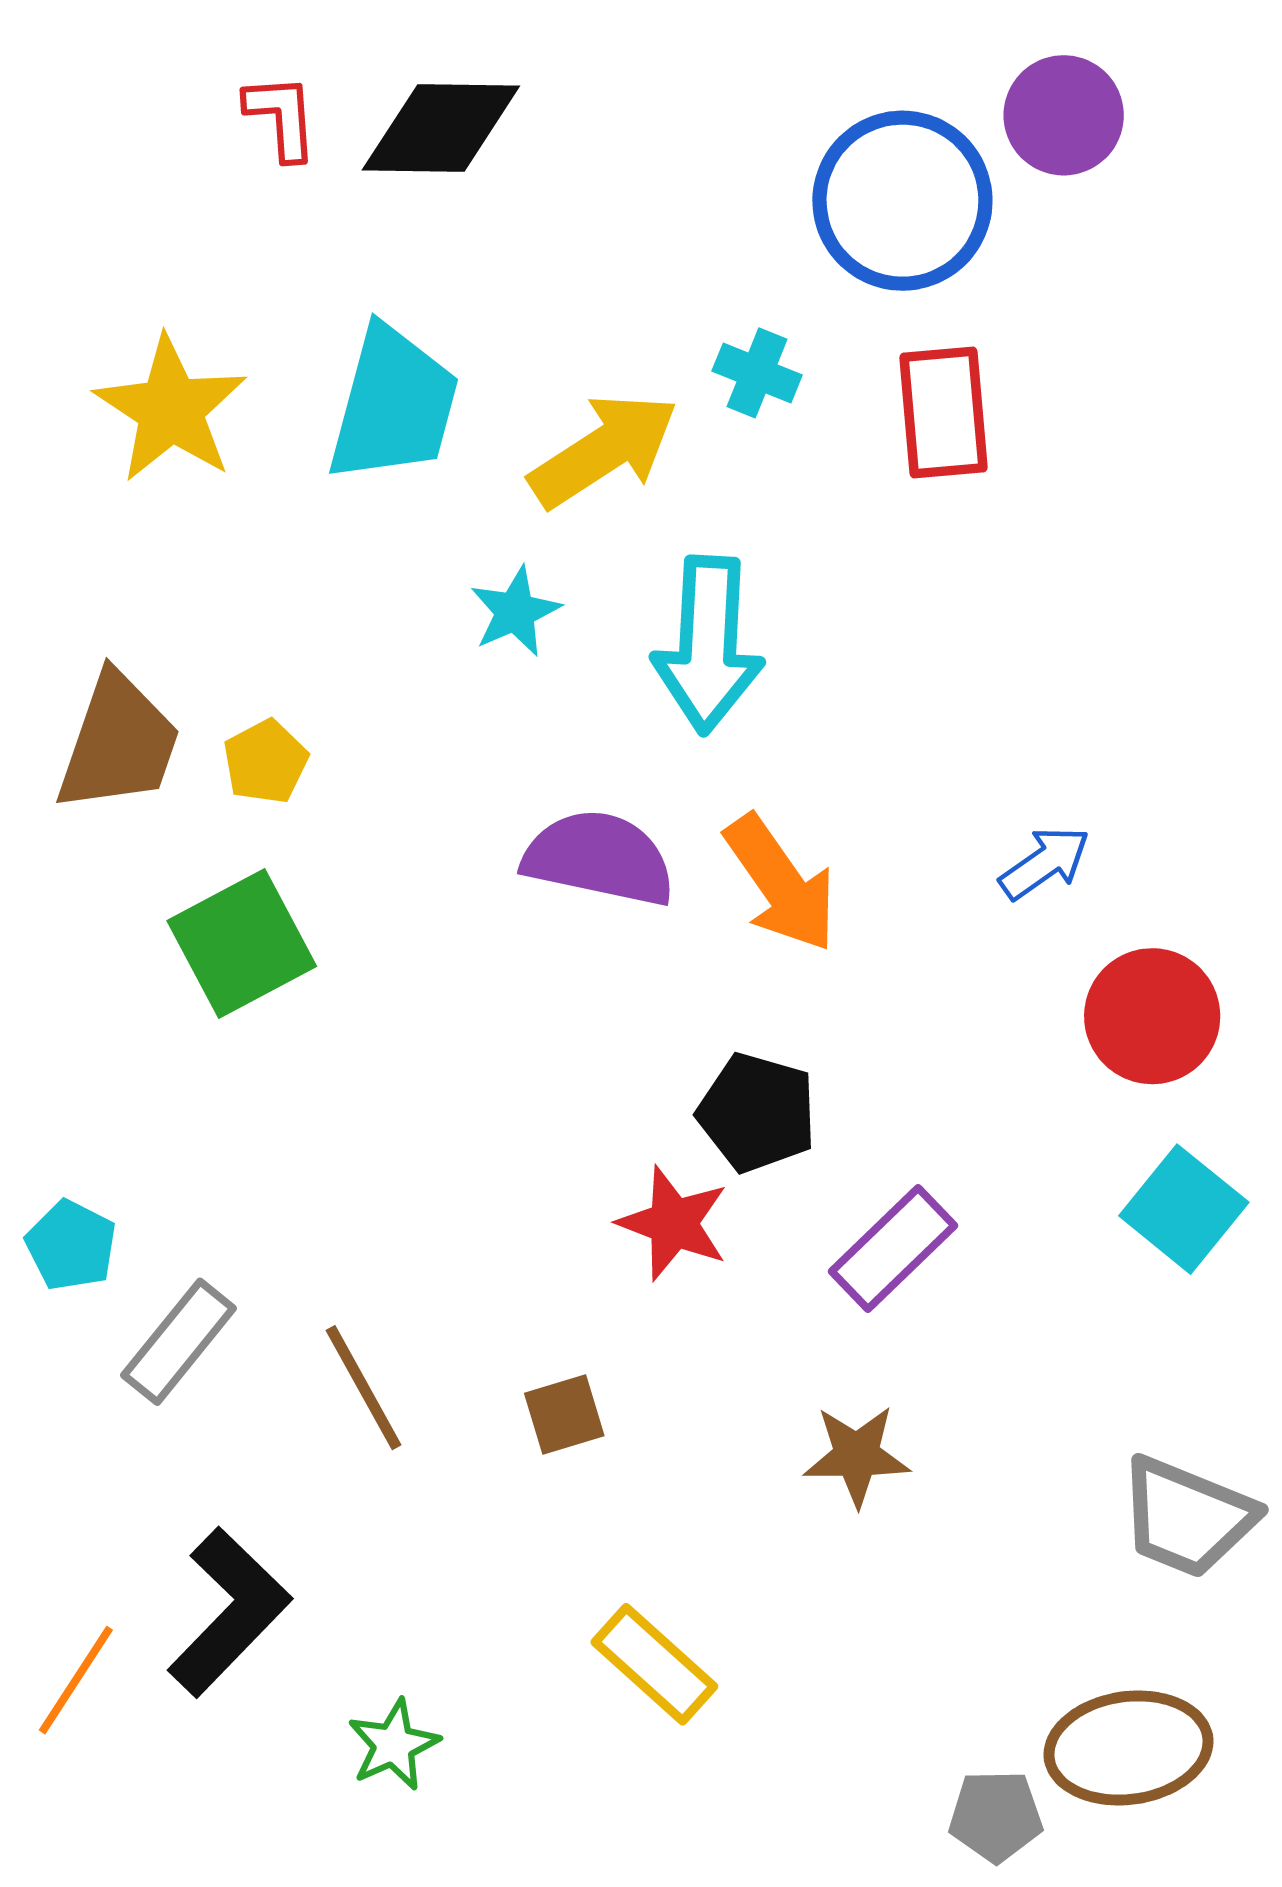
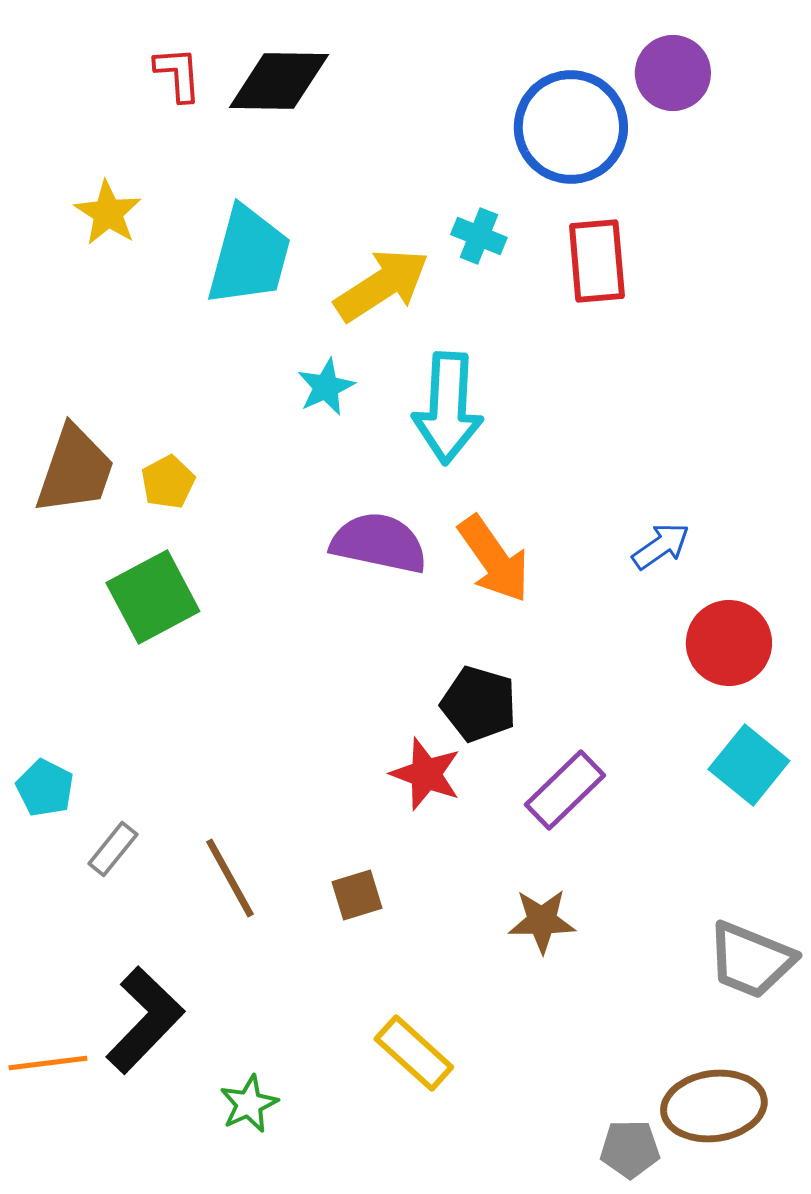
yellow star: (171, 409) -> (108, 213), moved, size x0.7
gray rectangle: (179, 1342) -> (113, 849), size x0.7
orange line: (76, 1680) -> (48, 1063), turned 50

